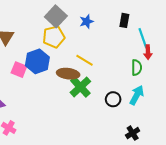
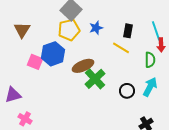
black rectangle: (124, 20) -> (128, 31), moved
blue star: (86, 21) -> (96, 28), moved
yellow line: (84, 60) -> (121, 48), moved
brown ellipse: (68, 74) -> (83, 66), turned -30

